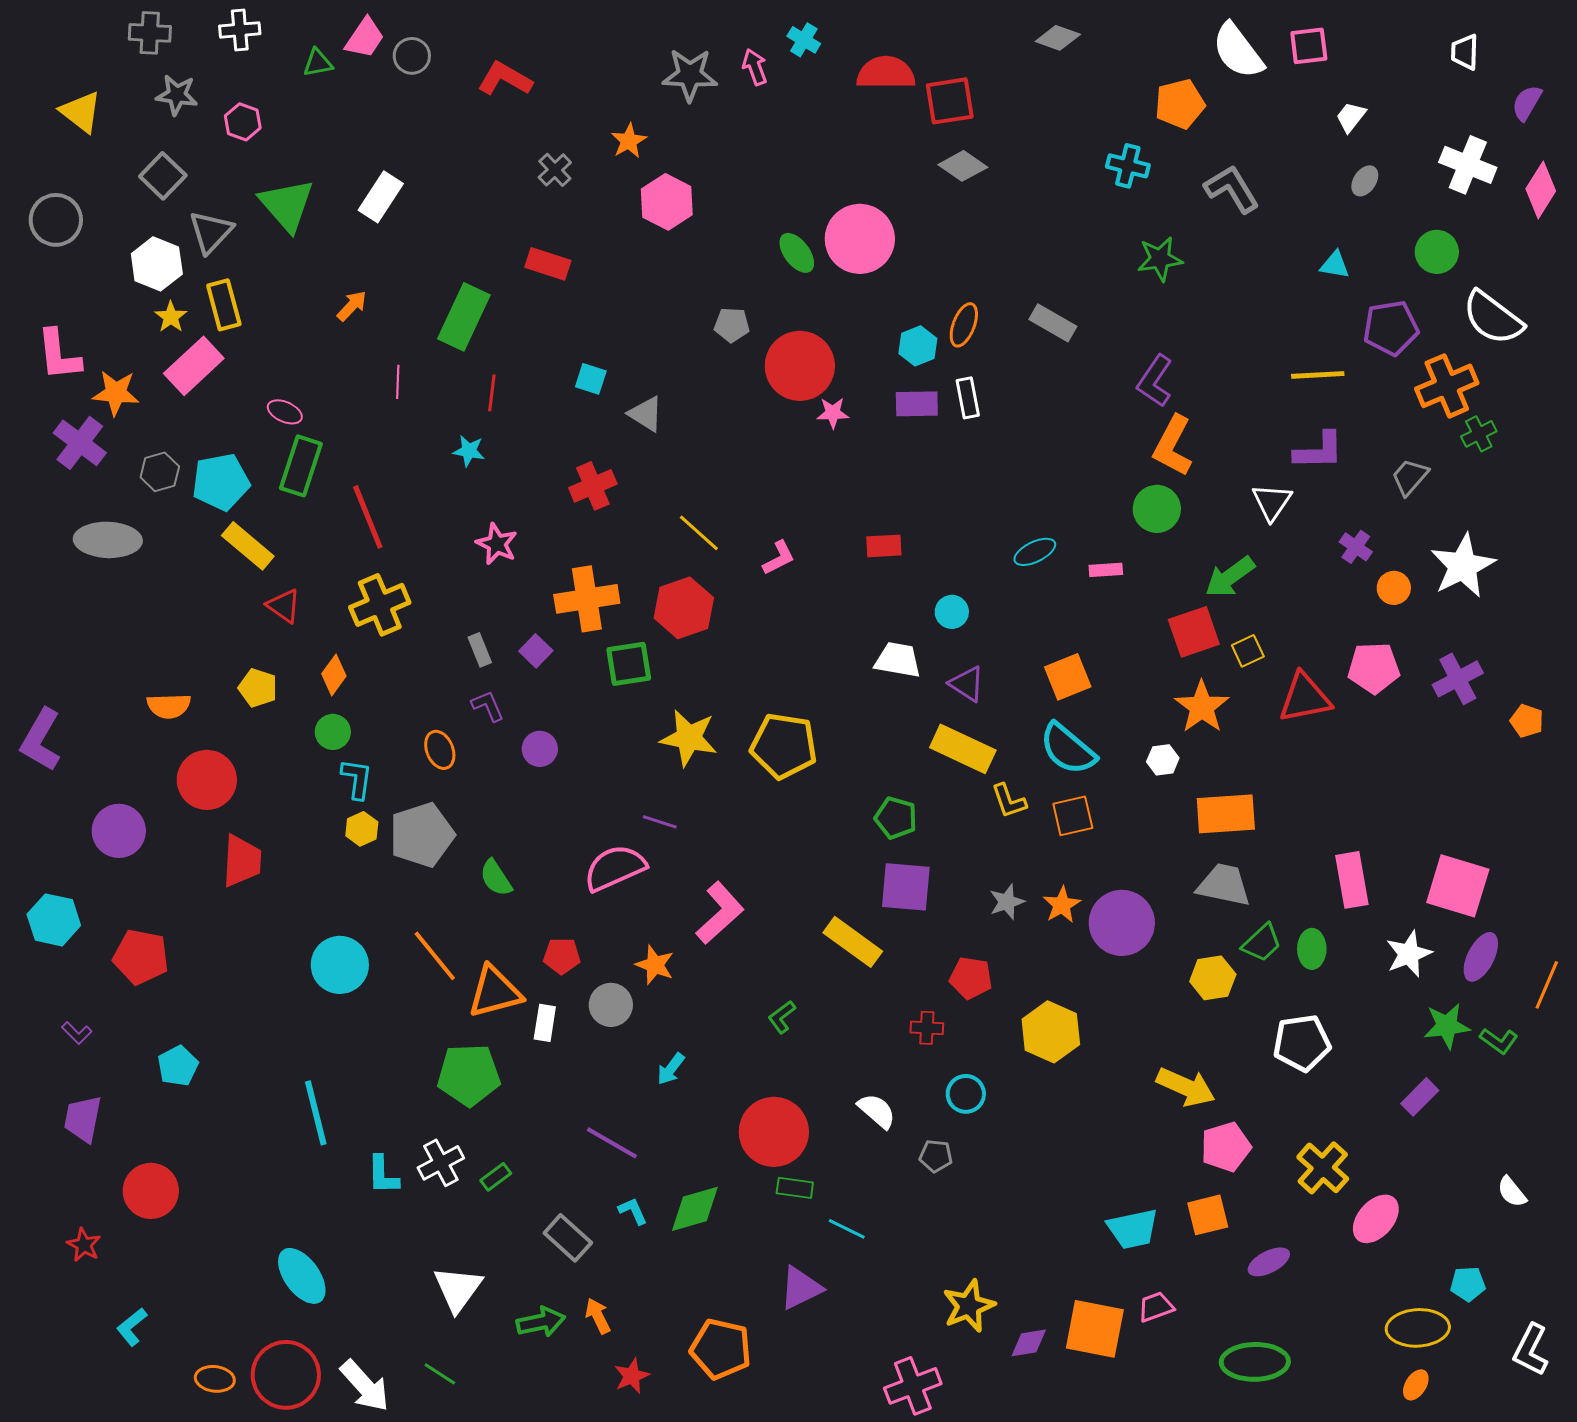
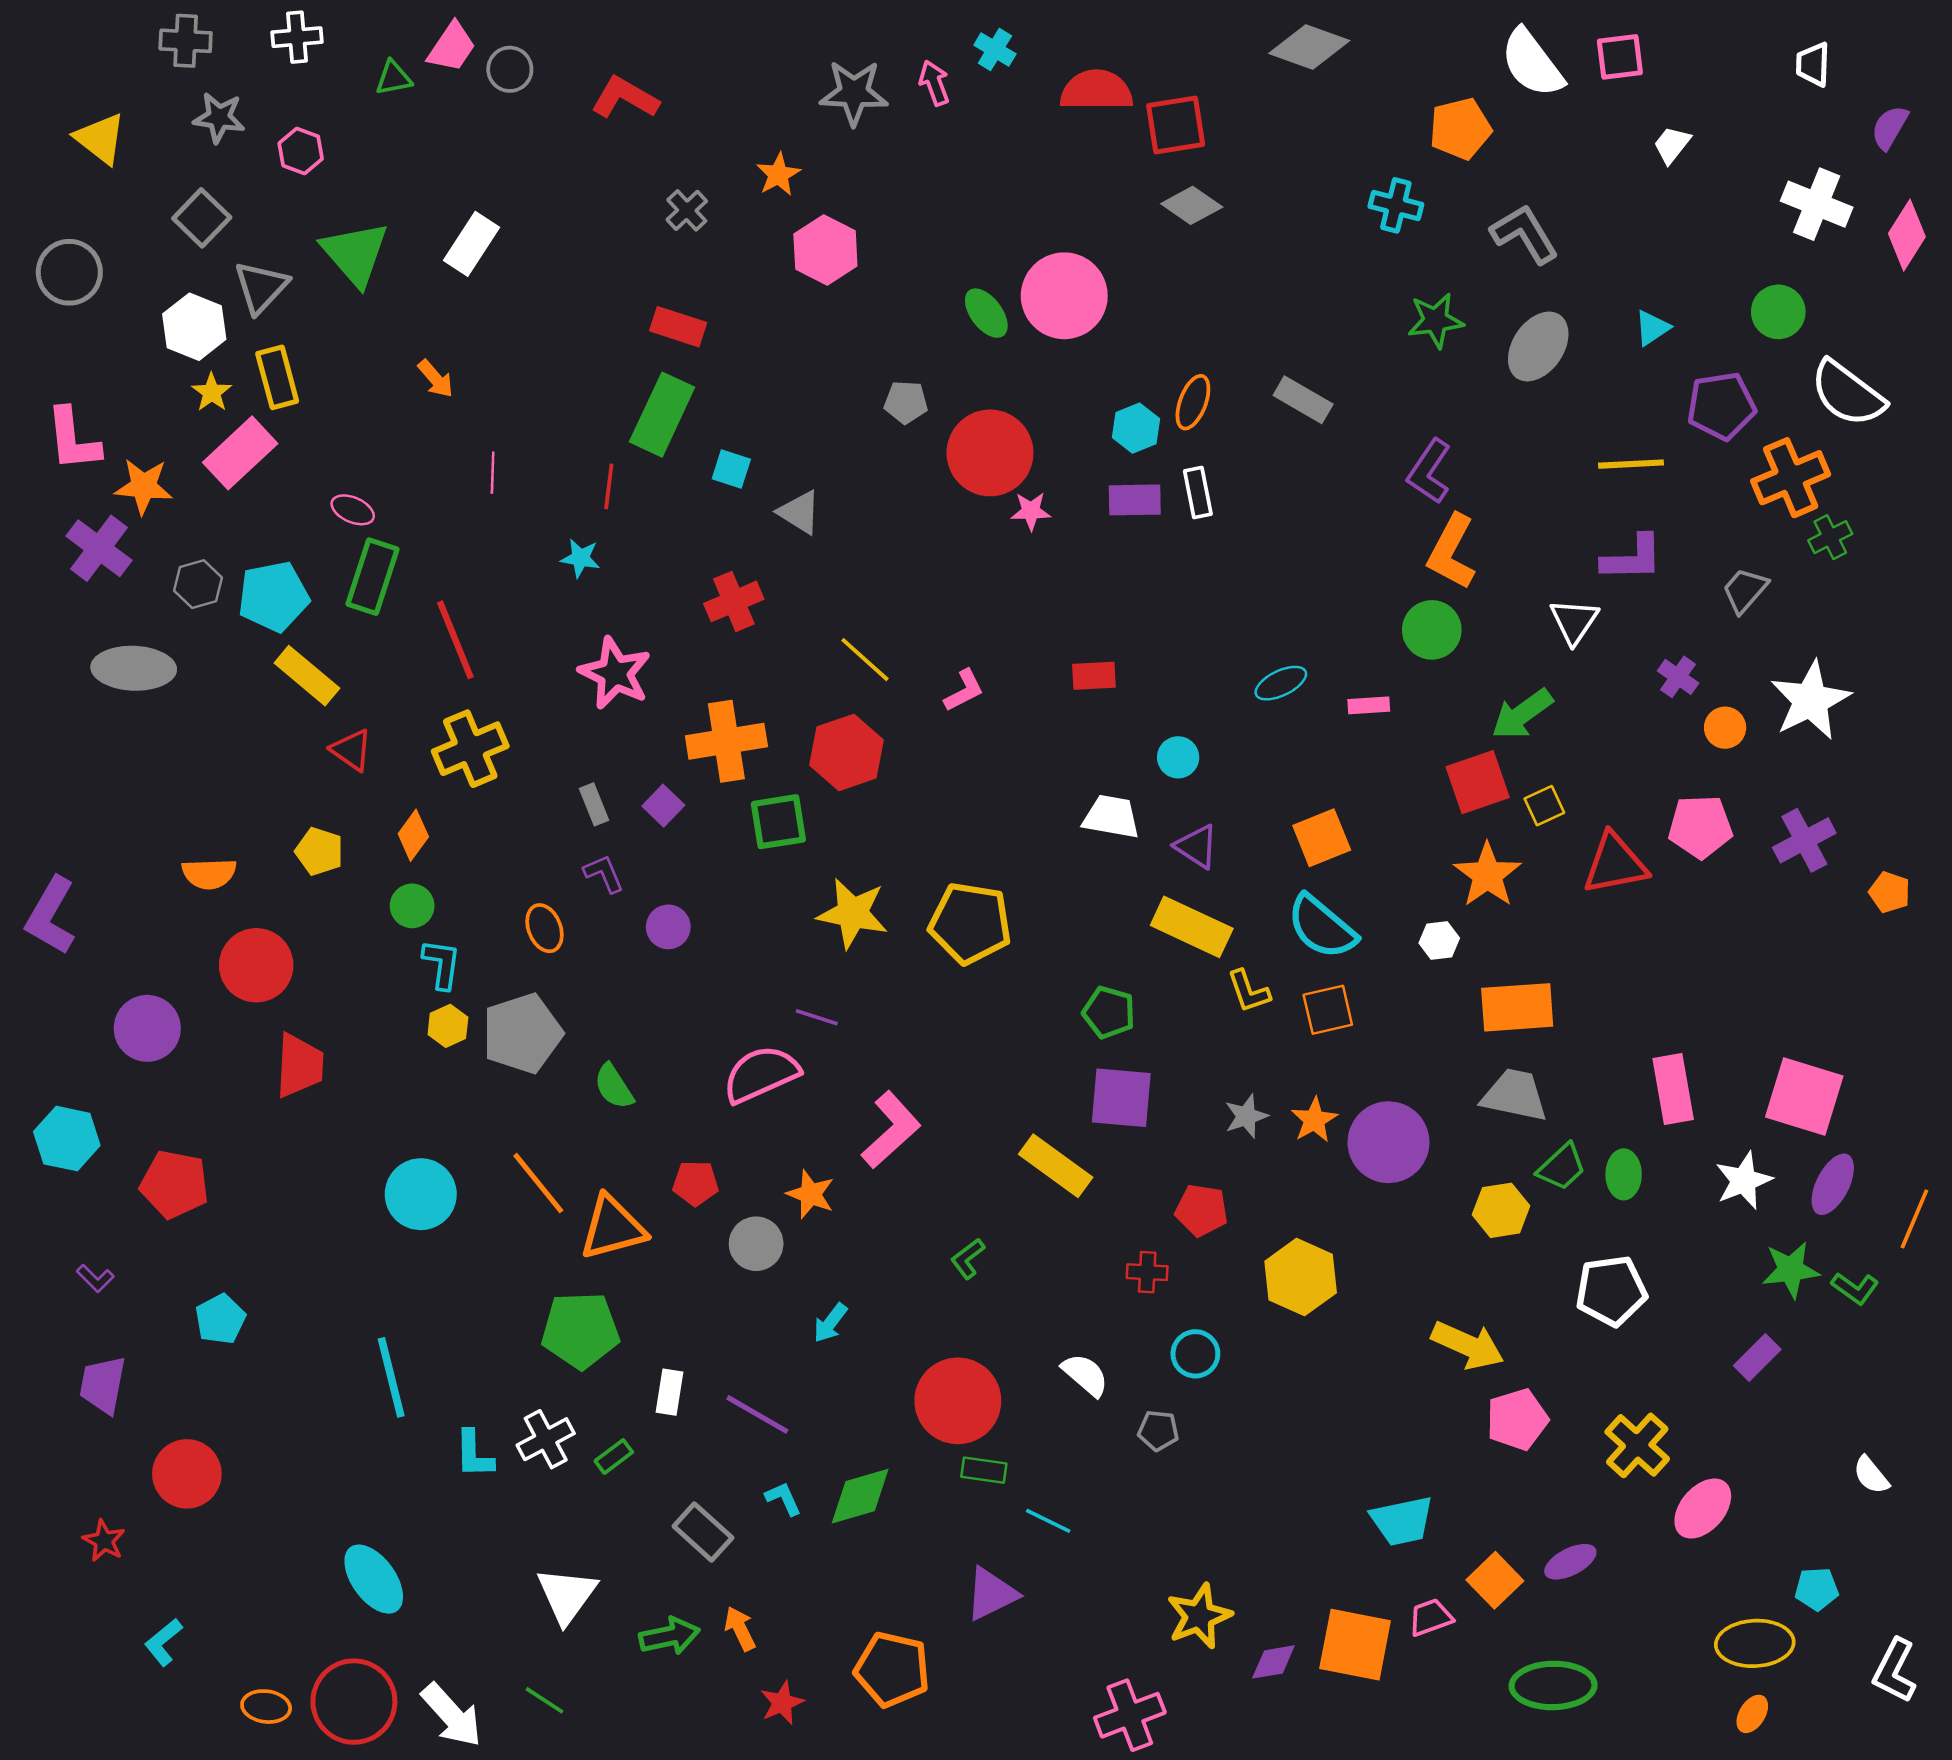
gray diamond: (1058, 38) -> (1309, 47), size x1.4
gray ellipse: (1365, 181) -> (1538, 347), moved, size x1.8
cyan triangle: (1335, 265) -> (1652, 328), turned -44
orange arrow: (352, 306) -> (436, 379), turned 96
green rectangle: (464, 317) -> (662, 415), moved
pink star: (497, 544) -> (615, 673), size x1.4
white rectangle: (545, 1023) -> (669, 1392), moved
orange square: (1208, 1215) -> (1495, 1580), moved, turned -30

